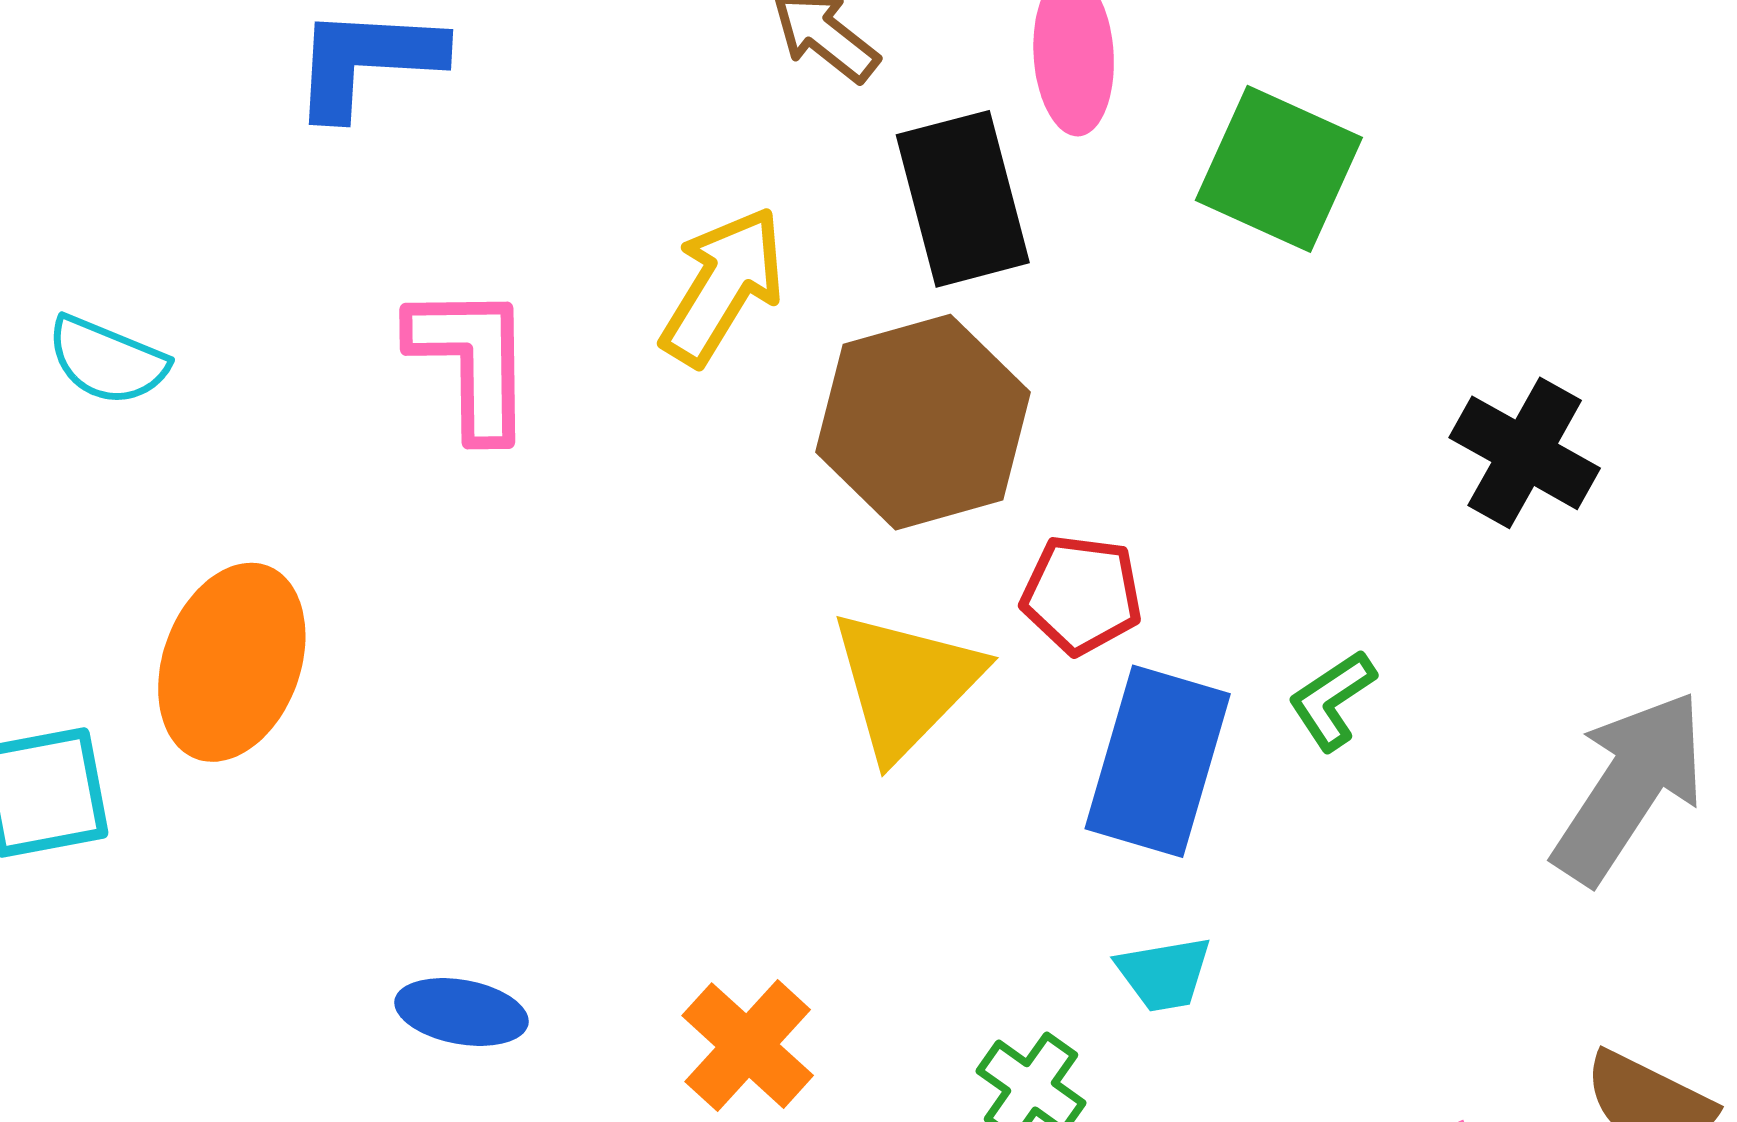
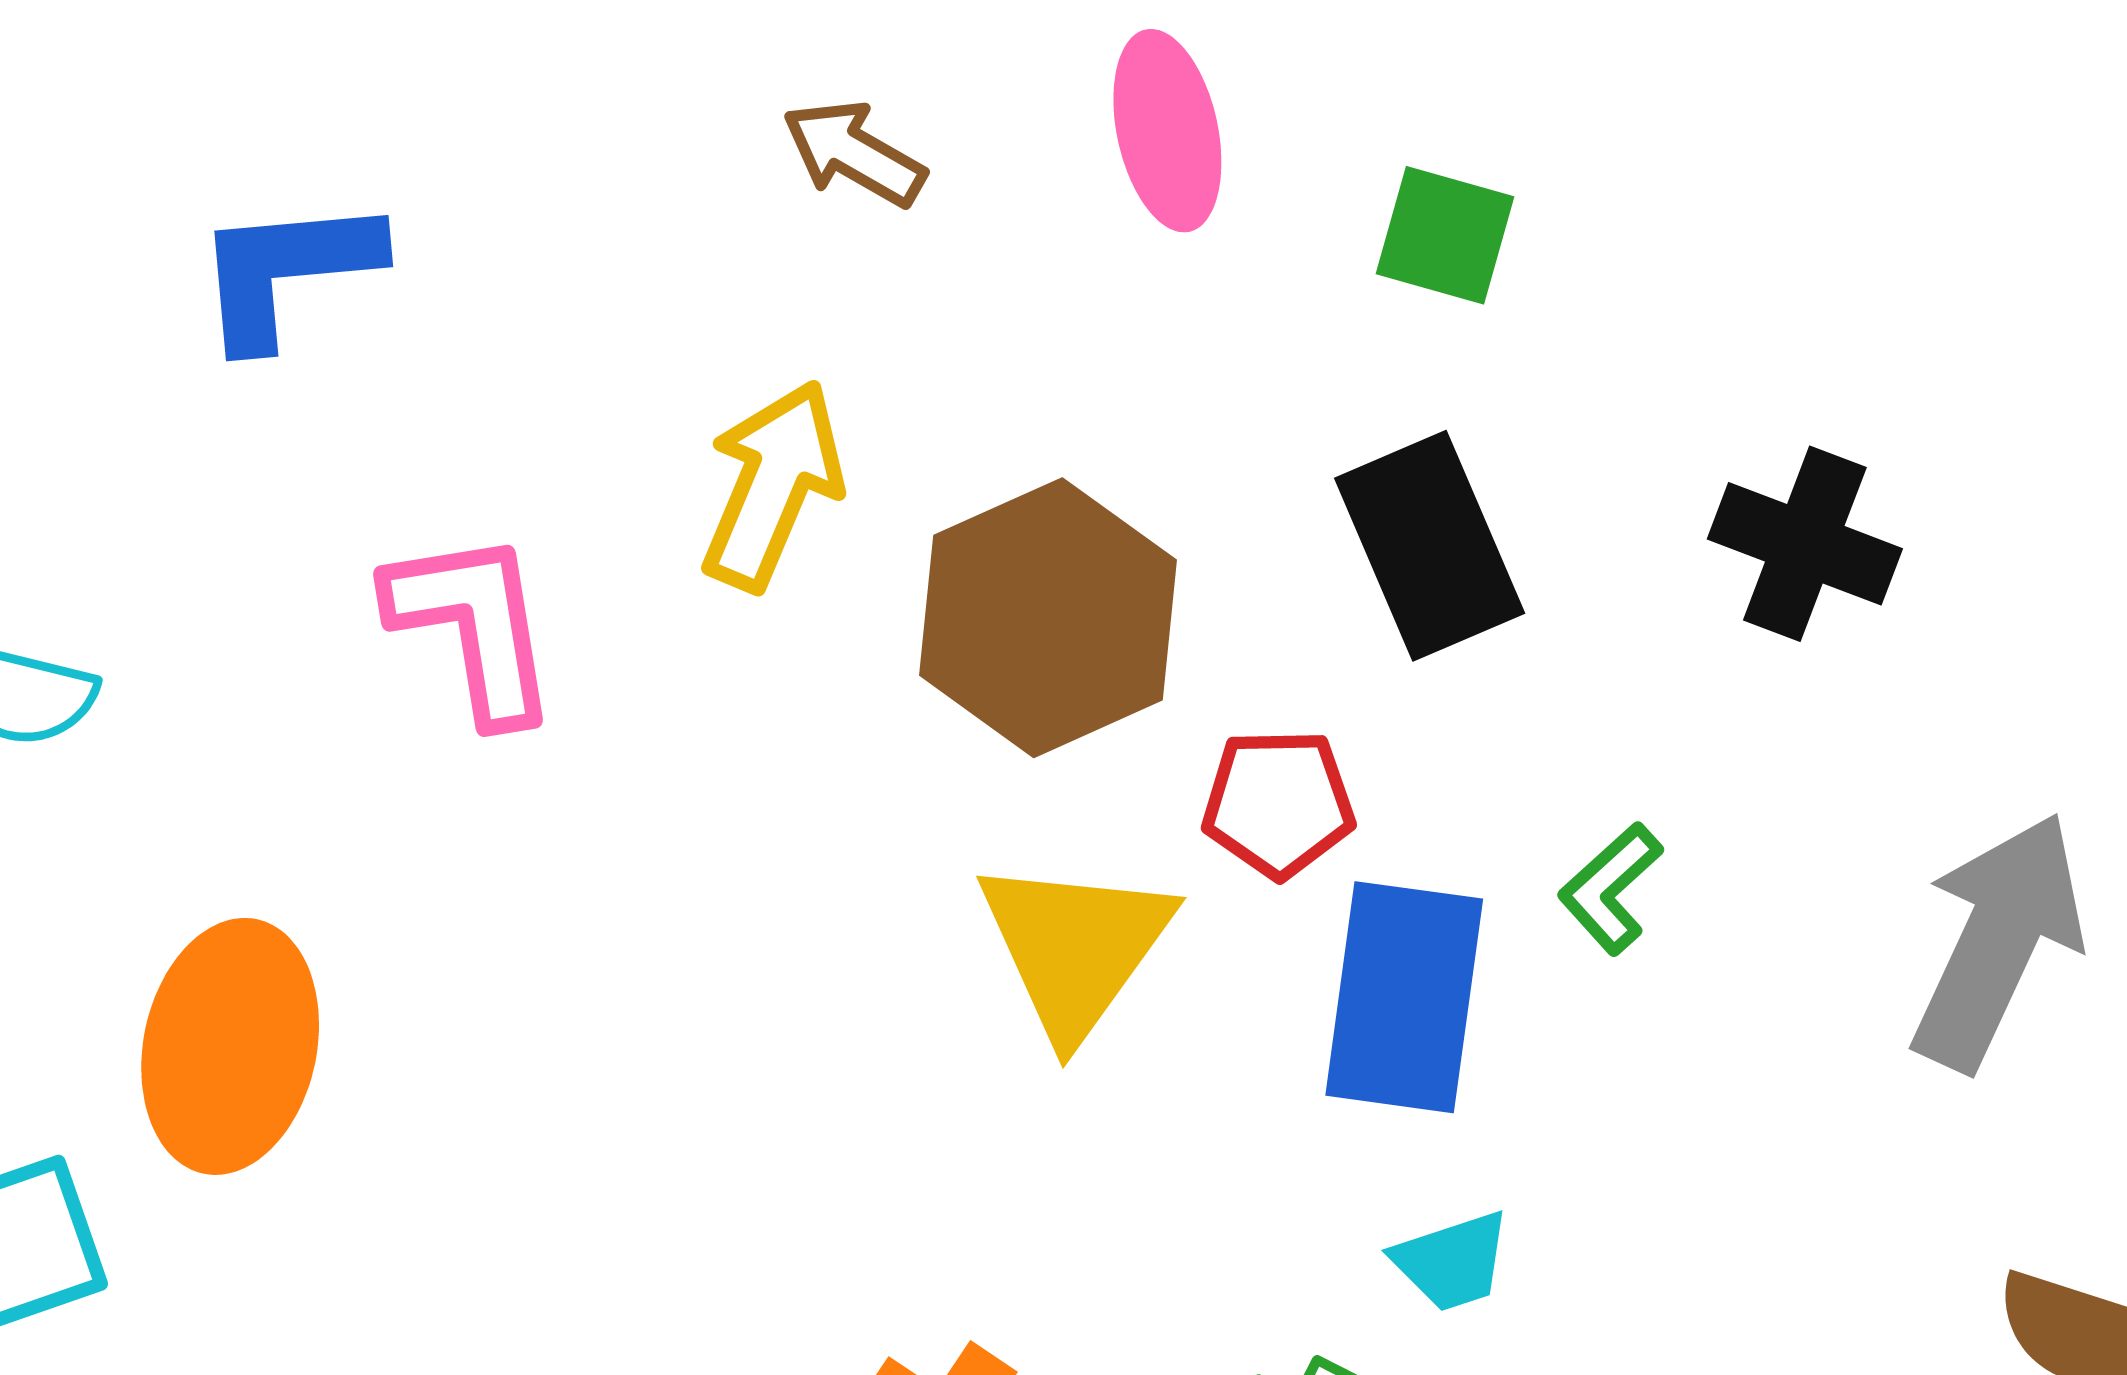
green square: (1279, 169) -> (1445, 235), size x0.7
black rectangle: (963, 199) -> (1430, 546), moved

